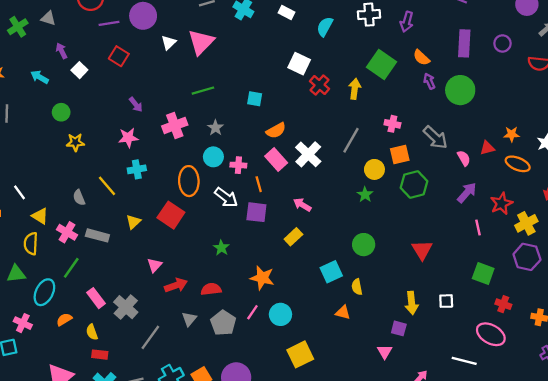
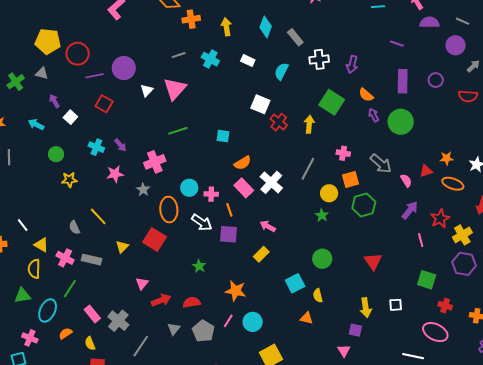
gray star: (215, 128) -> (143, 190), moved
cyan cross: (137, 169) -> (96, 147), moved, turned 35

